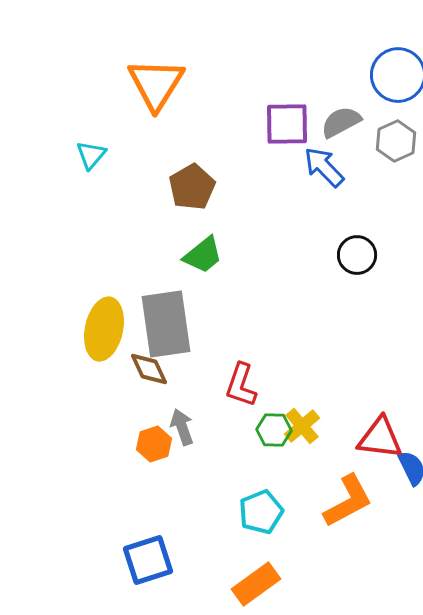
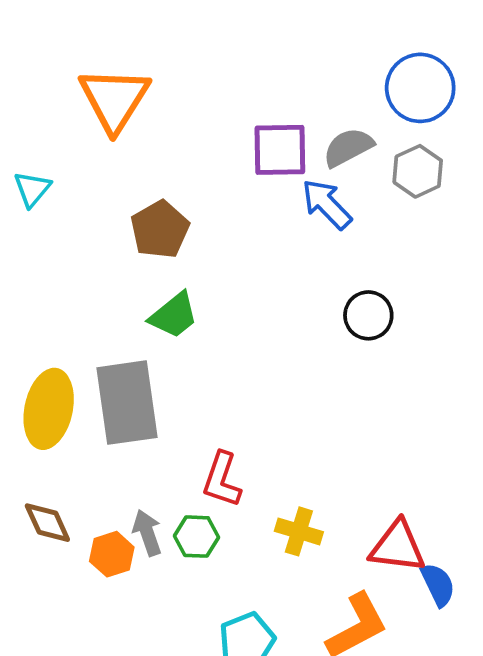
brown diamond: (149, 369) -> (47, 523), moved
yellow cross: (302, 426) -> (299, 531), turned -33
green hexagon: (274, 430) -> (196, 537), moved

